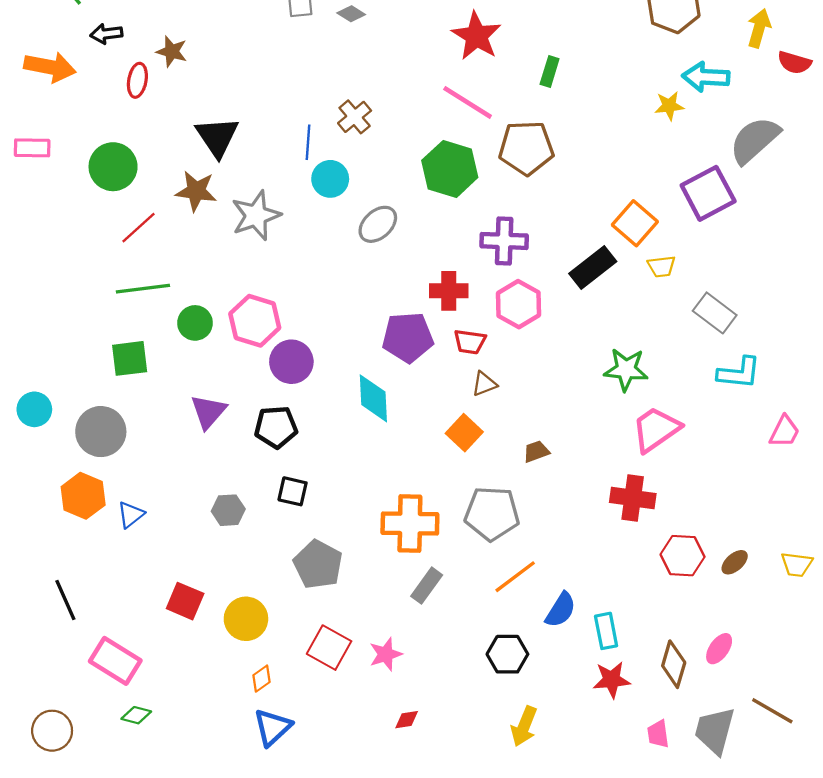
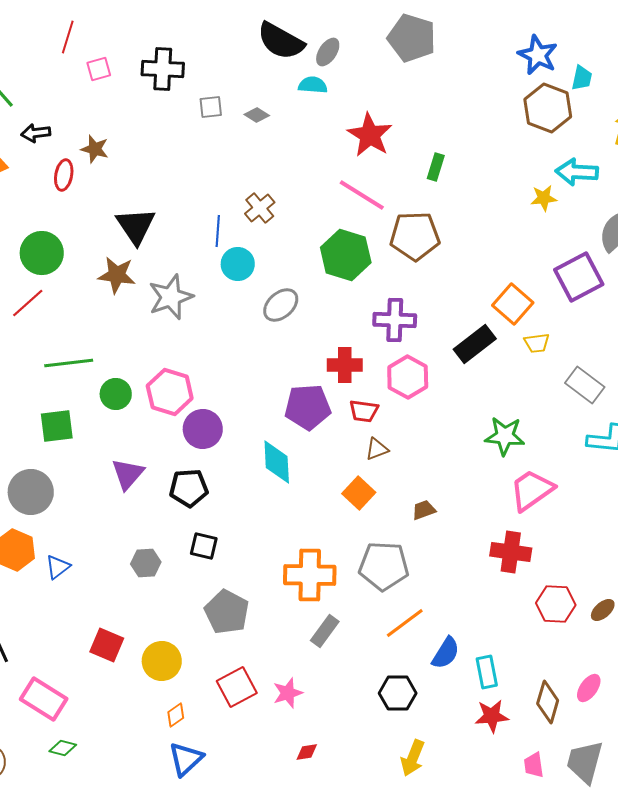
red line: (138, 228) -> (28, 303), moved
red square: (329, 648) -> (237, 687), turned 33

